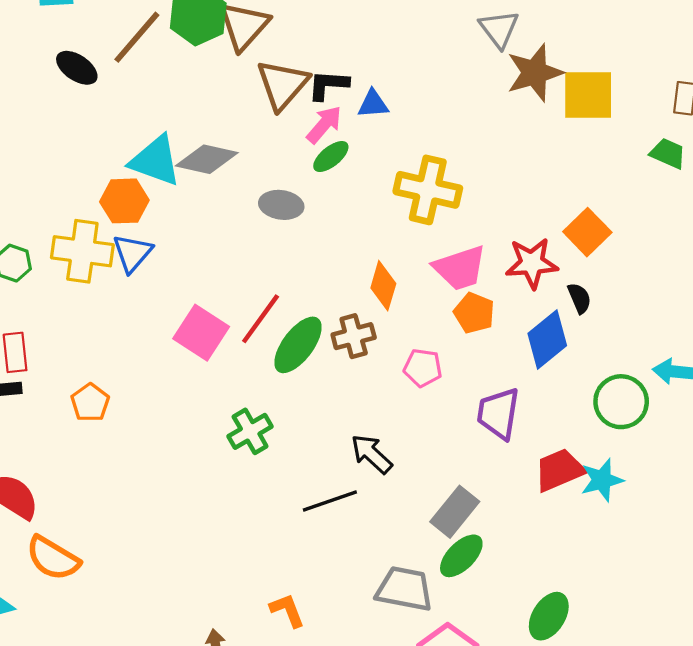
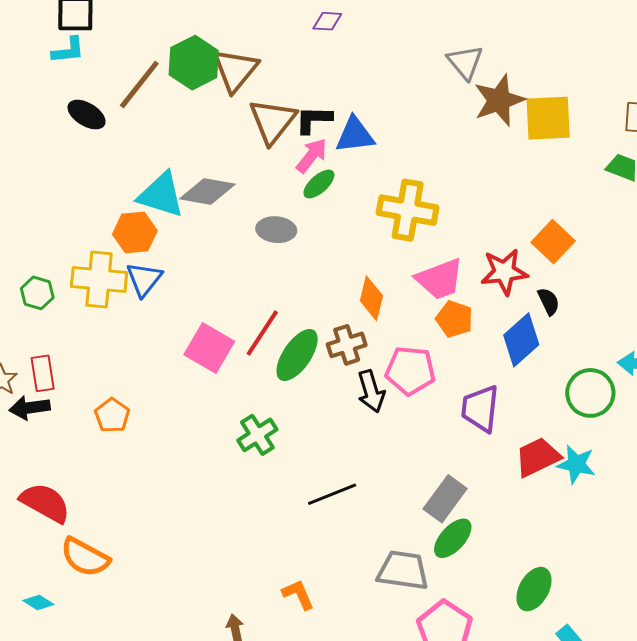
blue triangle: (373, 104) -> (355, 135), size x1.4
pink pentagon: (423, 368) -> (410, 371), size x1.4
black arrow: (371, 454) -> (371, 391), moved, turned -147
cyan star: (602, 480) -> (576, 464), turned 30

